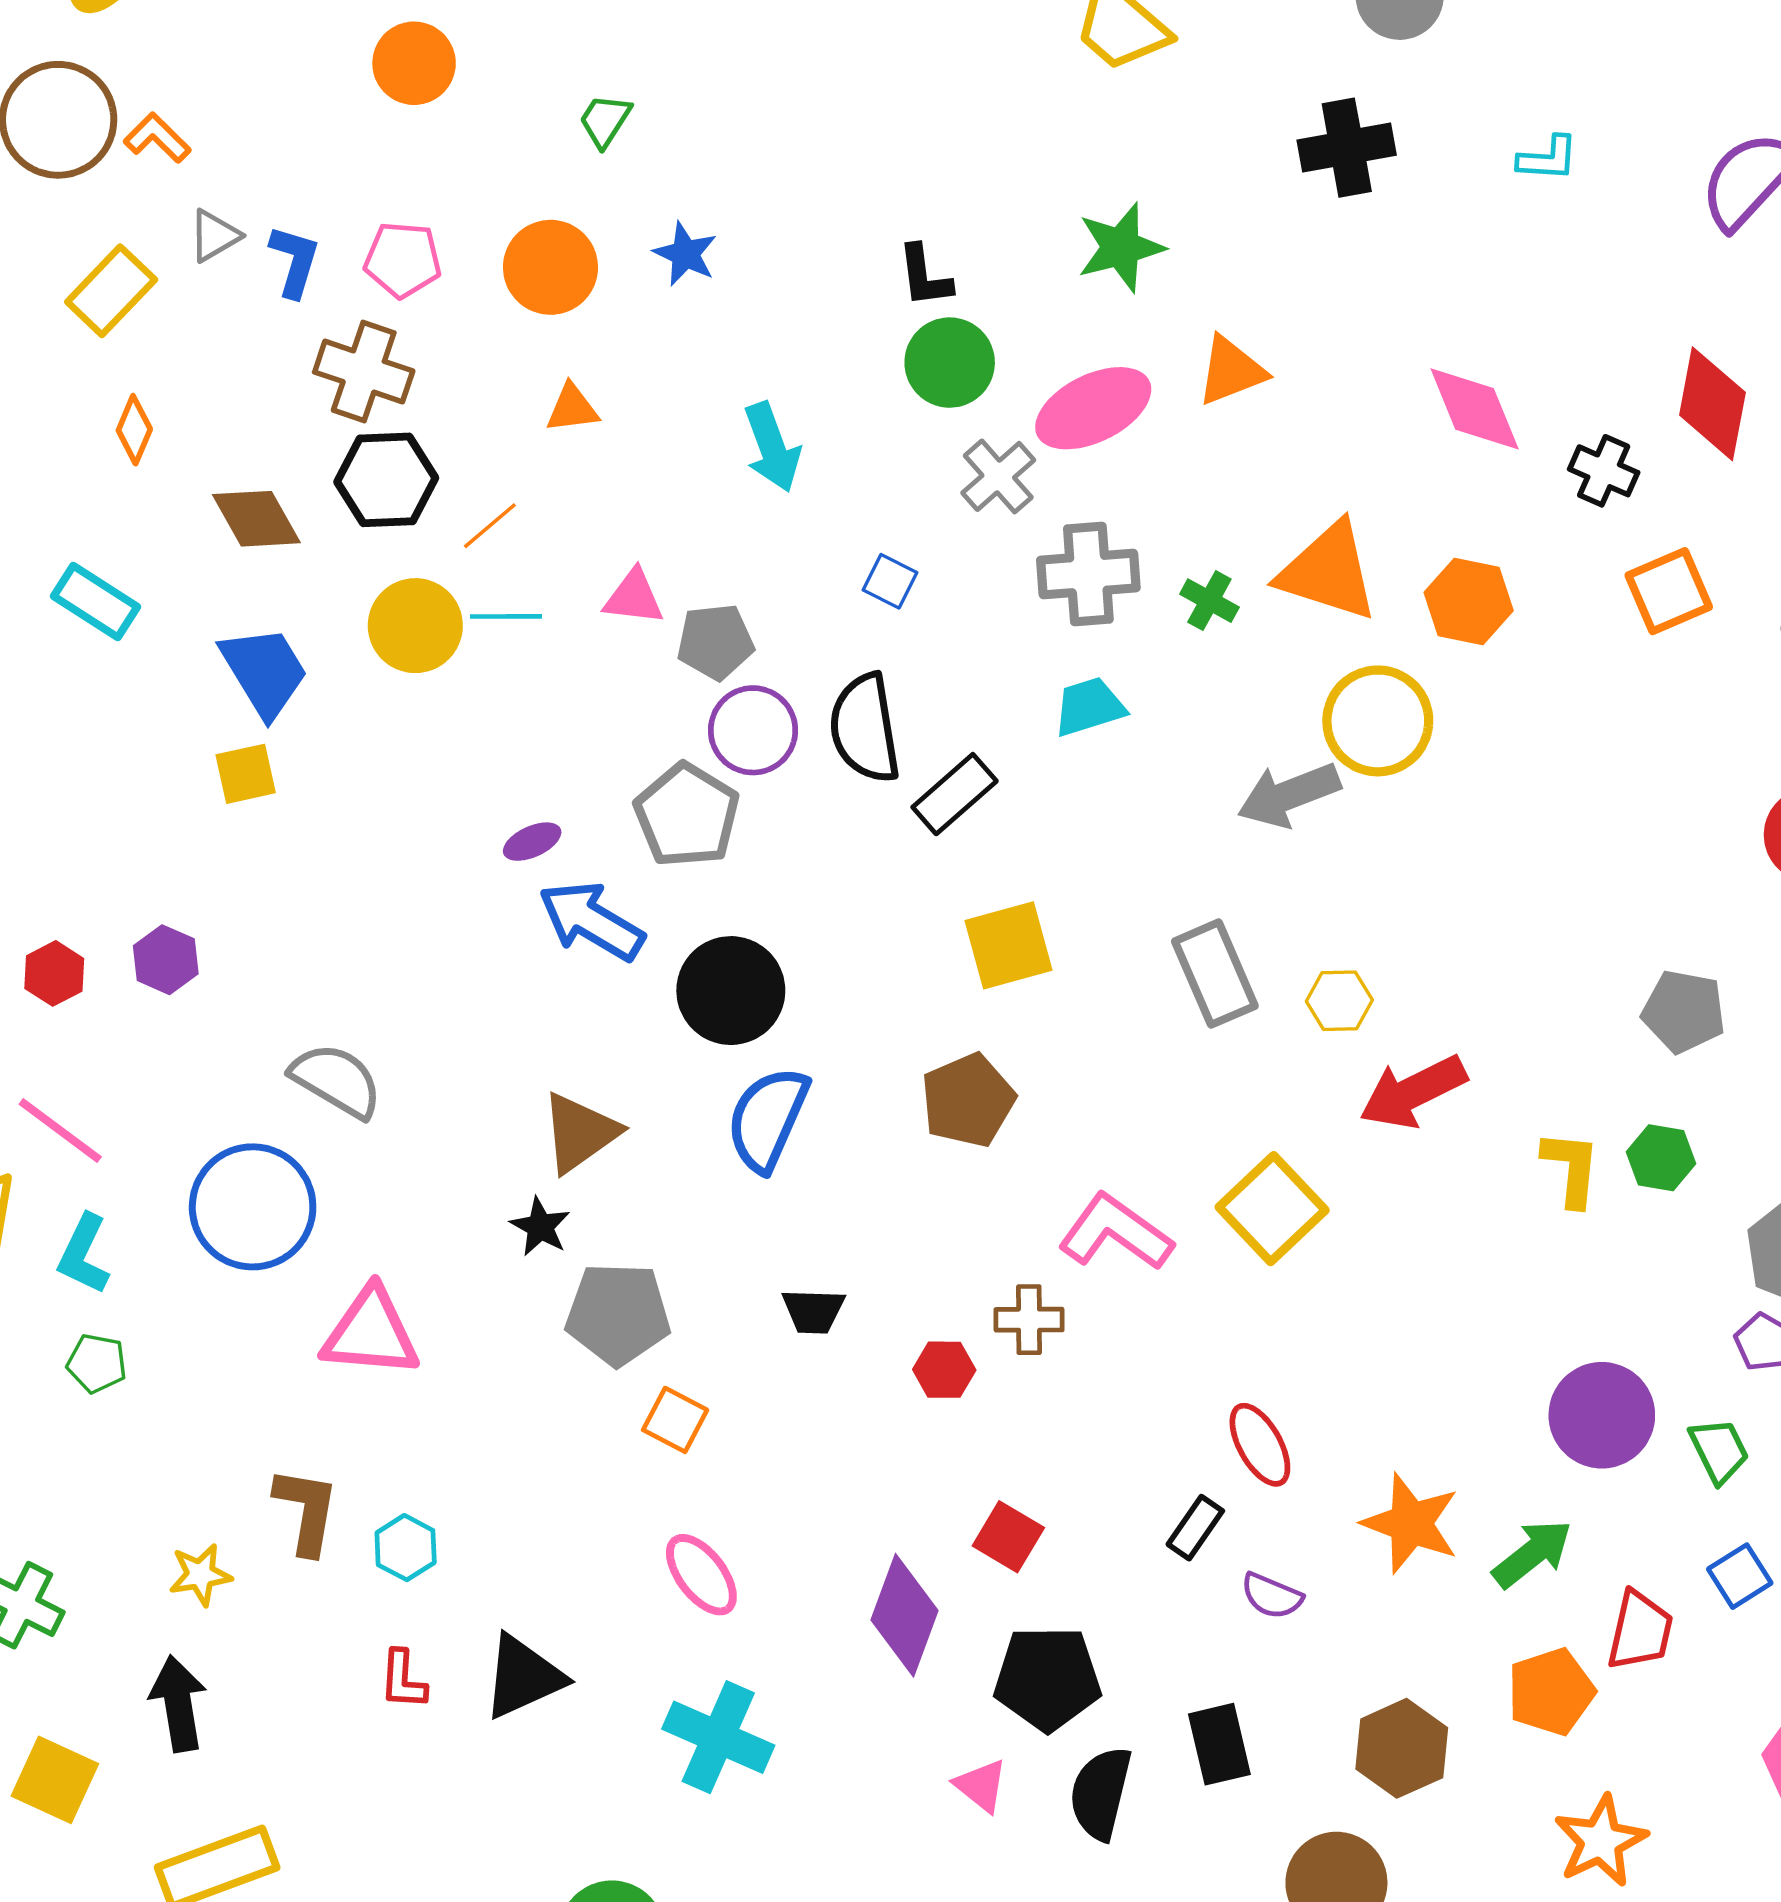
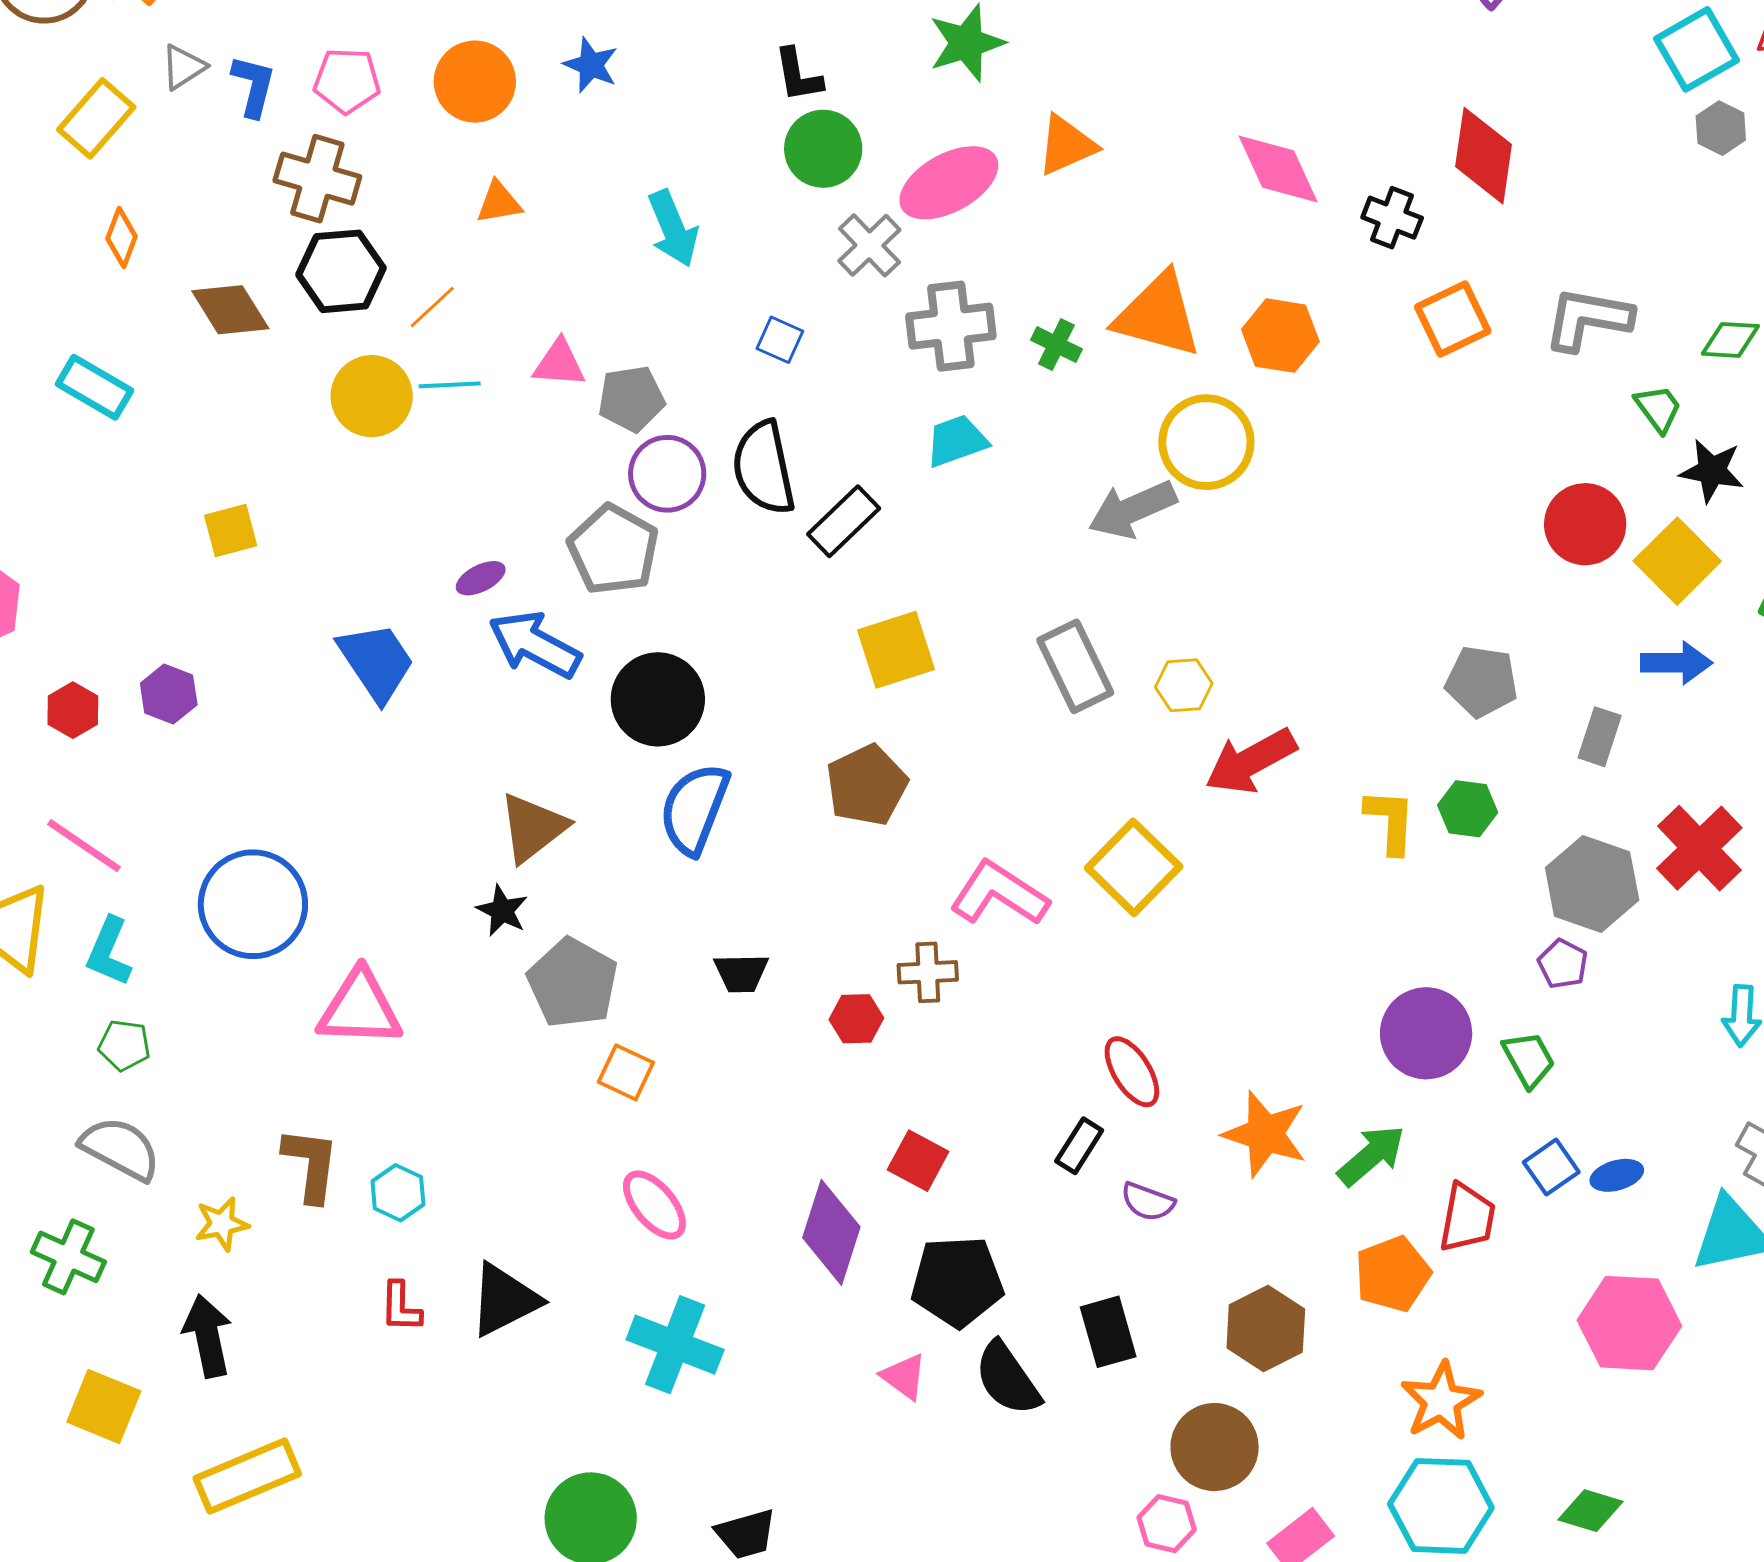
blue trapezoid: (264, 671) -> (376, 662), moved
gray semicircle: (336, 1080) -> (120, 1149), moved
gray pentagon: (618, 1314) -> (573, 983), turned 30
black semicircle: (1101, 1793) -> (1007, 1379), turned -46

